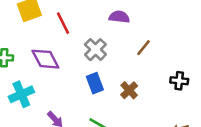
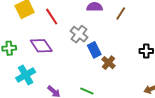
brown line: (144, 48) -> (121, 13), moved
blue rectangle: (95, 83) -> (94, 50), moved

